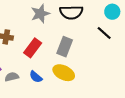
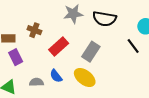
gray semicircle: (12, 77) -> (36, 82), moved

